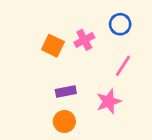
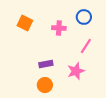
pink cross: (84, 40) -> (59, 28), turned 32
orange square: (53, 46) -> (25, 23), moved

